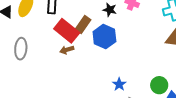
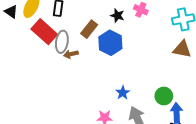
red rectangle: (67, 31) -> (44, 32), moved
gray ellipse: (21, 49) -> (62, 42), moved

